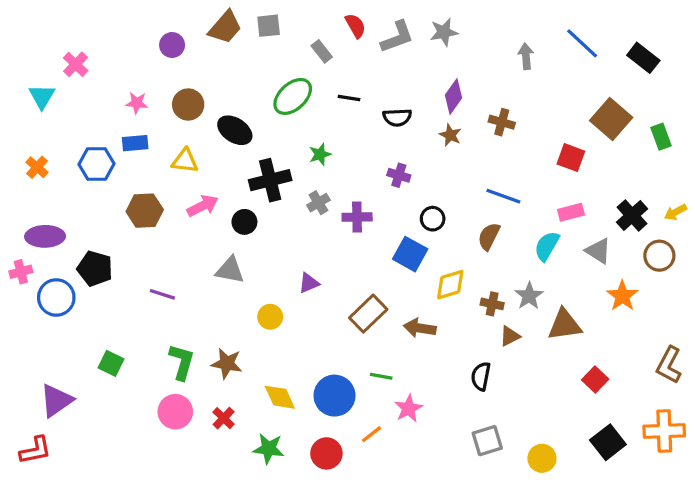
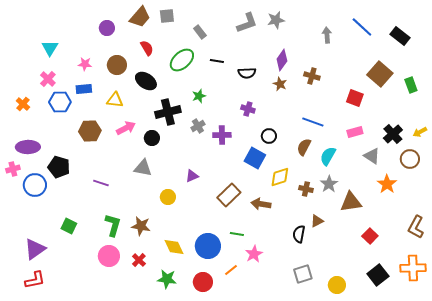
red semicircle: (355, 26) -> (147, 48), moved
pink cross: (76, 64) -> (48, 79), moved
cyan triangle: (42, 96) -> (50, 48), moved
cyan semicircle: (547, 246) -> (328, 156), moved
brown triangle: (510, 336) -> (317, 221), moved
red L-shape: (35, 450) -> (35, 280), moved

